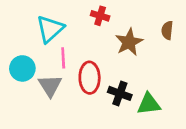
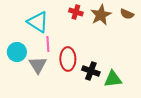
cyan triangle: (50, 29) -> (38, 22), turned -45
brown semicircle: (167, 30) -> (127, 14), moved, turned -72
brown star: (129, 42) -> (101, 15), moved

